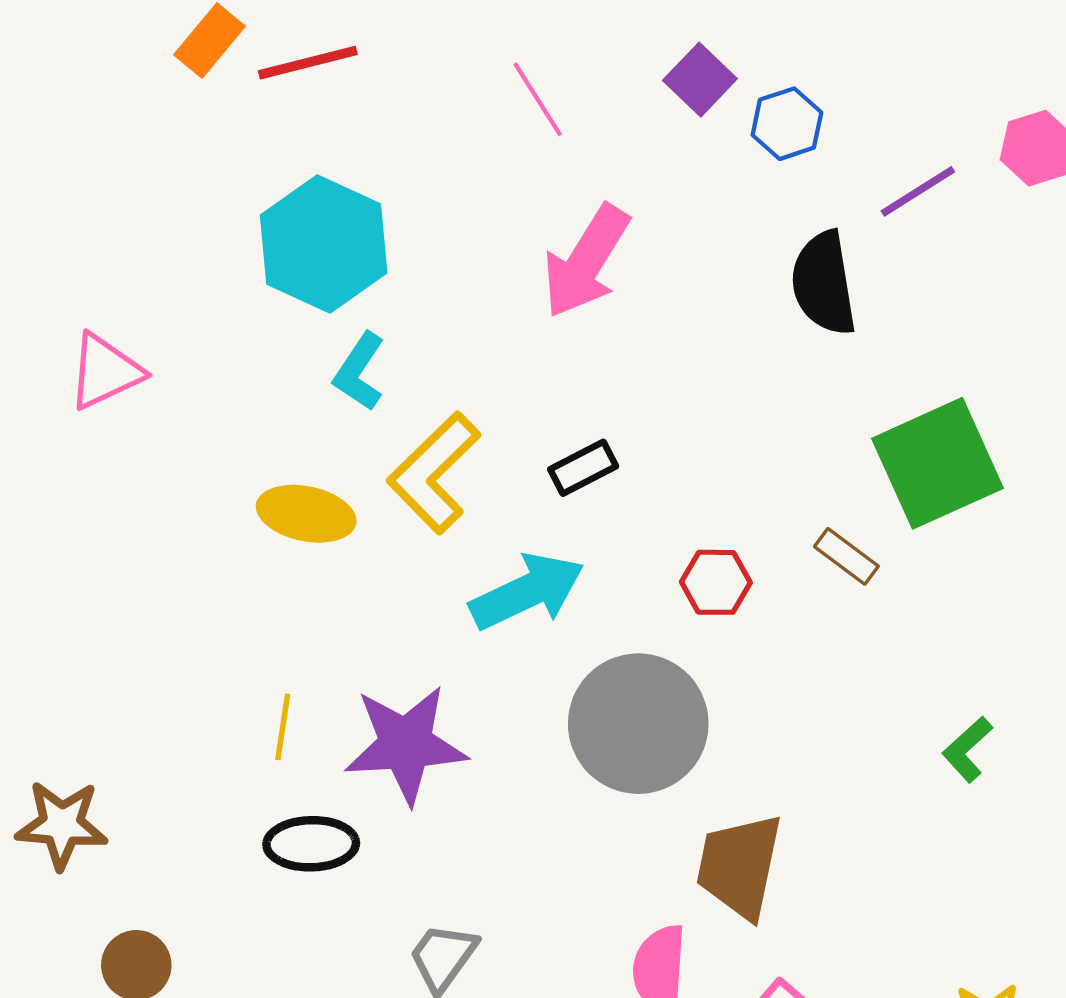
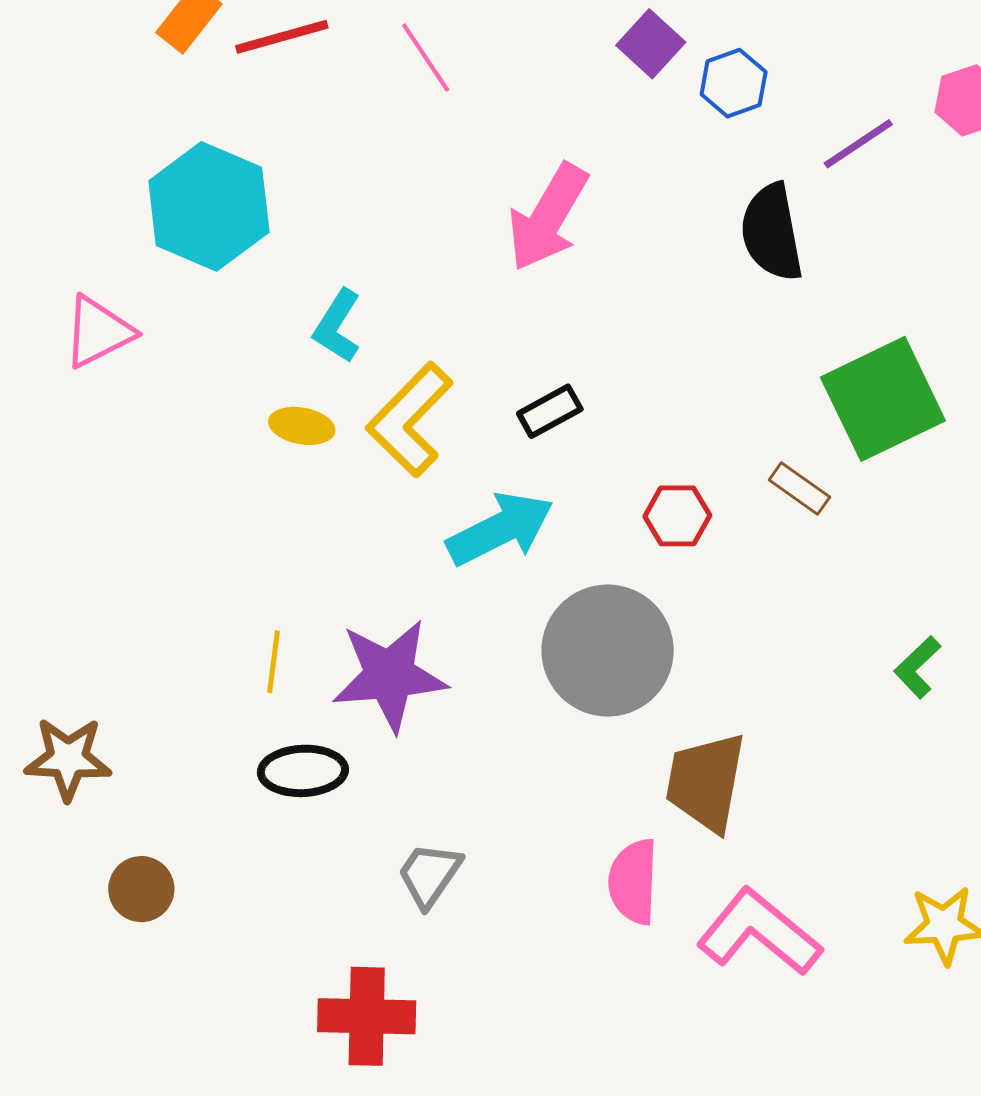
pink line: (538, 99) -> (426, 58), moved
cyan hexagon: (324, 244) -> (209, 206), moved
yellow ellipse: (306, 514) -> (302, 426), moved, size x0.7

